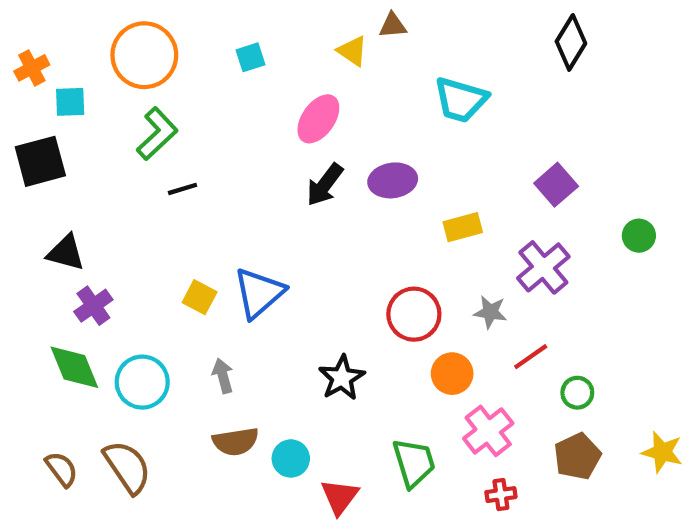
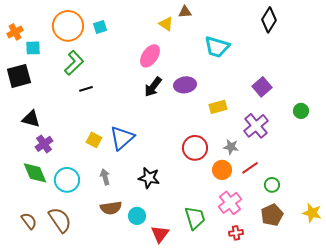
cyan square: (250, 57) -> (100, 27), moved
orange circle: (452, 374) -> (222, 170), moved
black star: (342, 378) -> (149, 178), moved, turned -30

